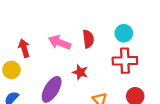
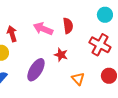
cyan circle: (124, 33) -> (105, 15), moved
red cross: (125, 61) -> (100, 45), turned 30

